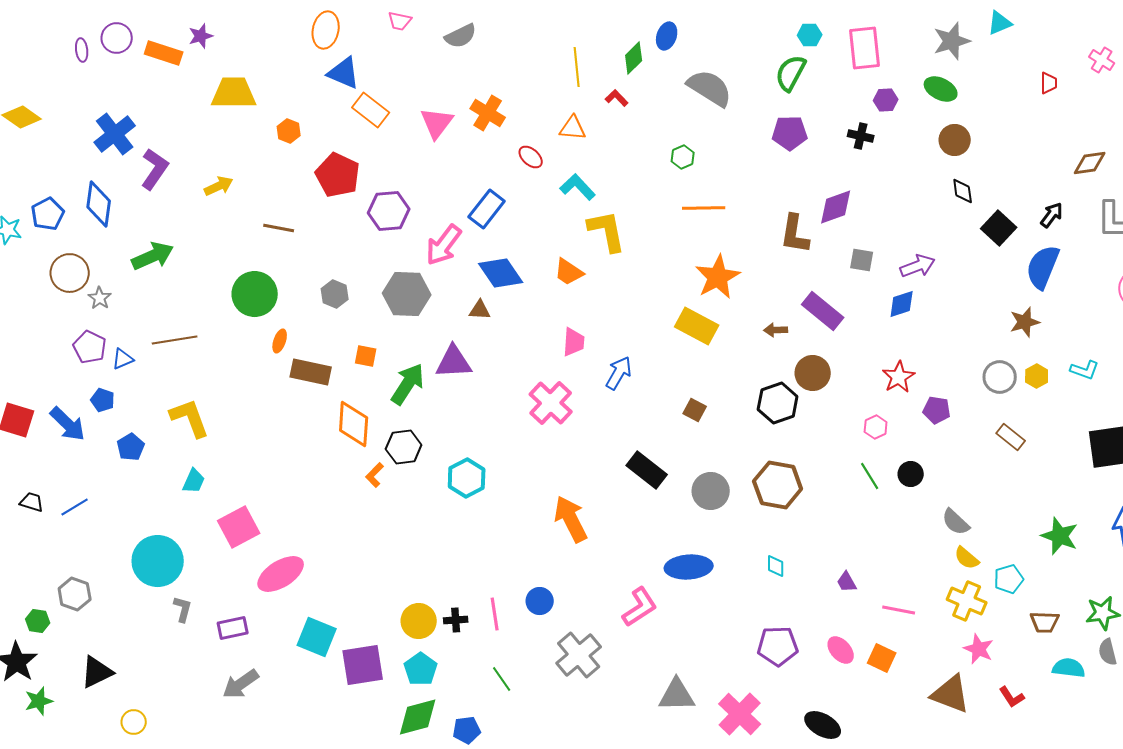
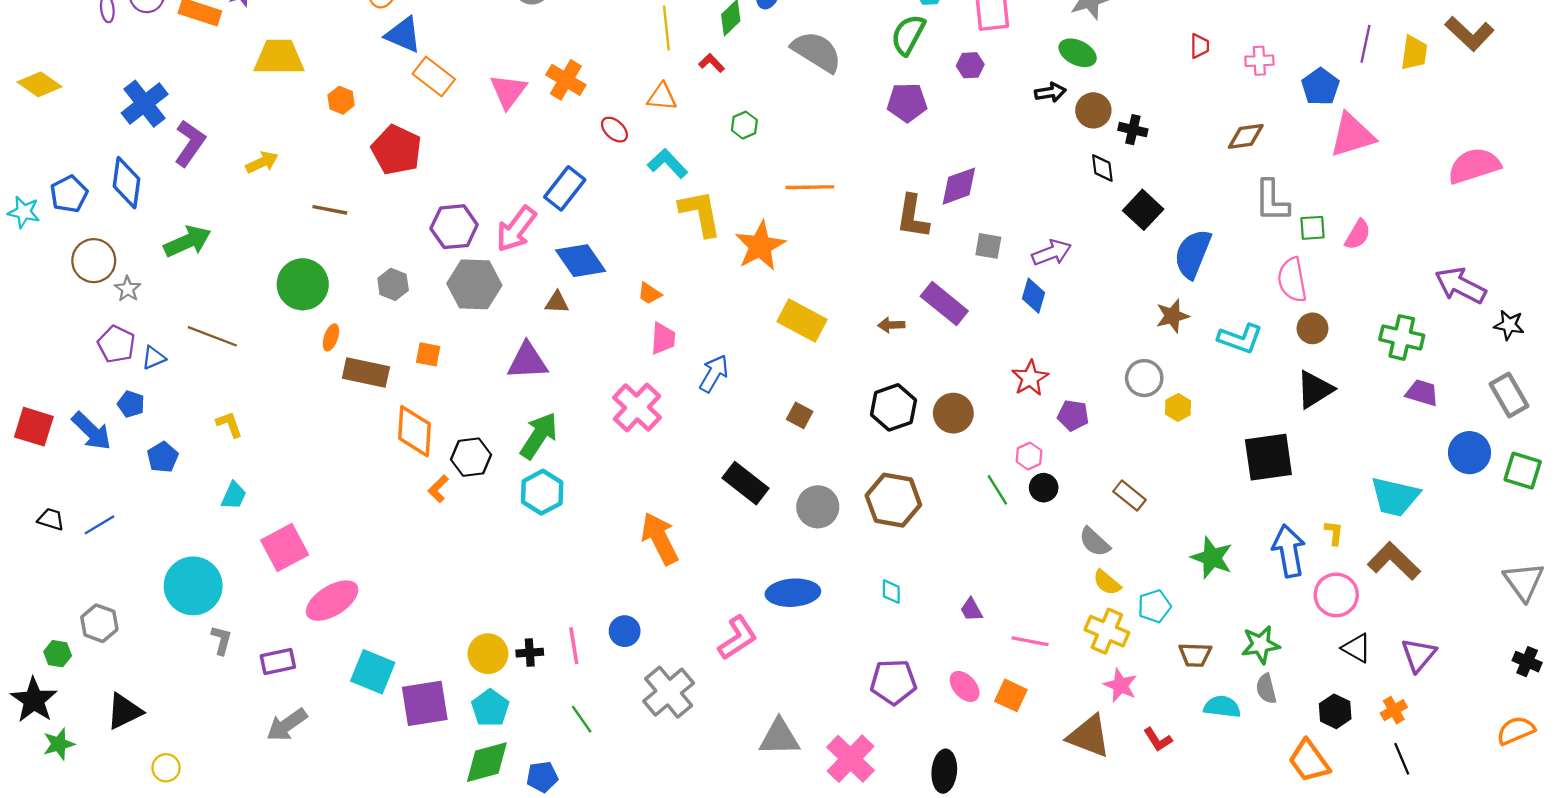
pink cross: (1102, 60) -> (1259, 61), moved, turned -35
purple hexagon: (886, 100) -> (970, 65), moved
black cross: (861, 136) -> (1133, 130), moved
green hexagon: (683, 157) -> (744, 125), moved
purple hexagon: (389, 211) -> (454, 227), moved
black arrow: (1052, 215) -> (1050, 92), moved, turned 44
orange trapezoid: (569, 272) -> (649, 293), moved, size x0.7
orange star: (718, 277) -> (760, 246), moved
blue diamond: (902, 304) -> (1033, 296), turned -56
brown line: (175, 340) -> (212, 336), turned 30
cyan L-shape: (1085, 370) -> (1240, 339), moved, size x1.4
brown circle: (813, 373) -> (953, 413), moved
yellow hexagon: (1037, 376) -> (1178, 407), moved
green arrow: (408, 384) -> (539, 436), moved
yellow L-shape: (190, 418) -> (229, 424), size x0.6
pink hexagon: (876, 427) -> (1029, 456), moved
brown rectangle: (1011, 437) -> (1130, 496), moved
black ellipse: (823, 725) -> (944, 771), turned 66

